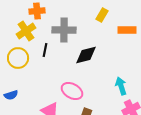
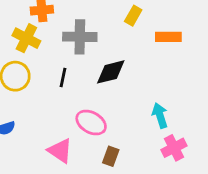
yellow cross: (26, 31) -> (26, 38), turned -30
black line: (45, 50) -> (63, 78), moved

